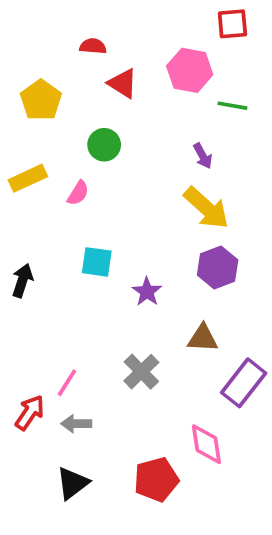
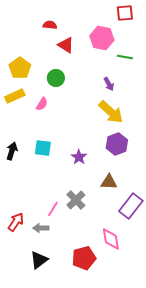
yellow pentagon: (41, 100) -> (20, 68), moved
cyan square: (97, 262) -> (43, 148), moved
pink line: (67, 383) -> (53, 209), moved

